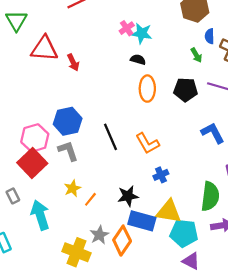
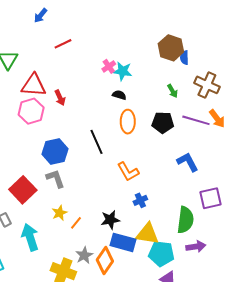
blue semicircle: (210, 36) -> (184, 58), moved
black line: (111, 137) -> (97, 142), moved
pink hexagon: (35, 138) -> (31, 111), moved

